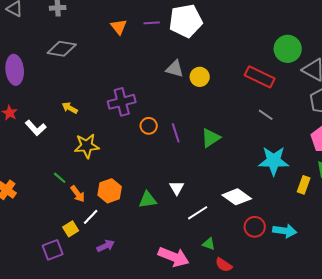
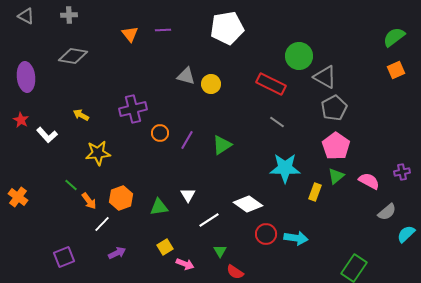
white pentagon: (186, 21) -> (227, 28), moved
purple line: (176, 133) -> (187, 140), turned 48
yellow square: (71, 229) -> (165, 247), moved
green triangle: (209, 244) -> (220, 251), turned 40
pink arrow: (174, 257) -> (185, 264), size x0.6

